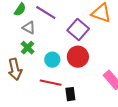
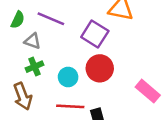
green cross: (28, 48) -> (34, 67), turned 32

